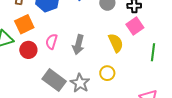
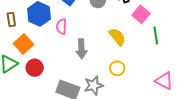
pink square: (135, 26) -> (141, 14), moved
pink semicircle: (52, 41) -> (61, 27), moved
gray star: (80, 83) -> (94, 85), turned -30

